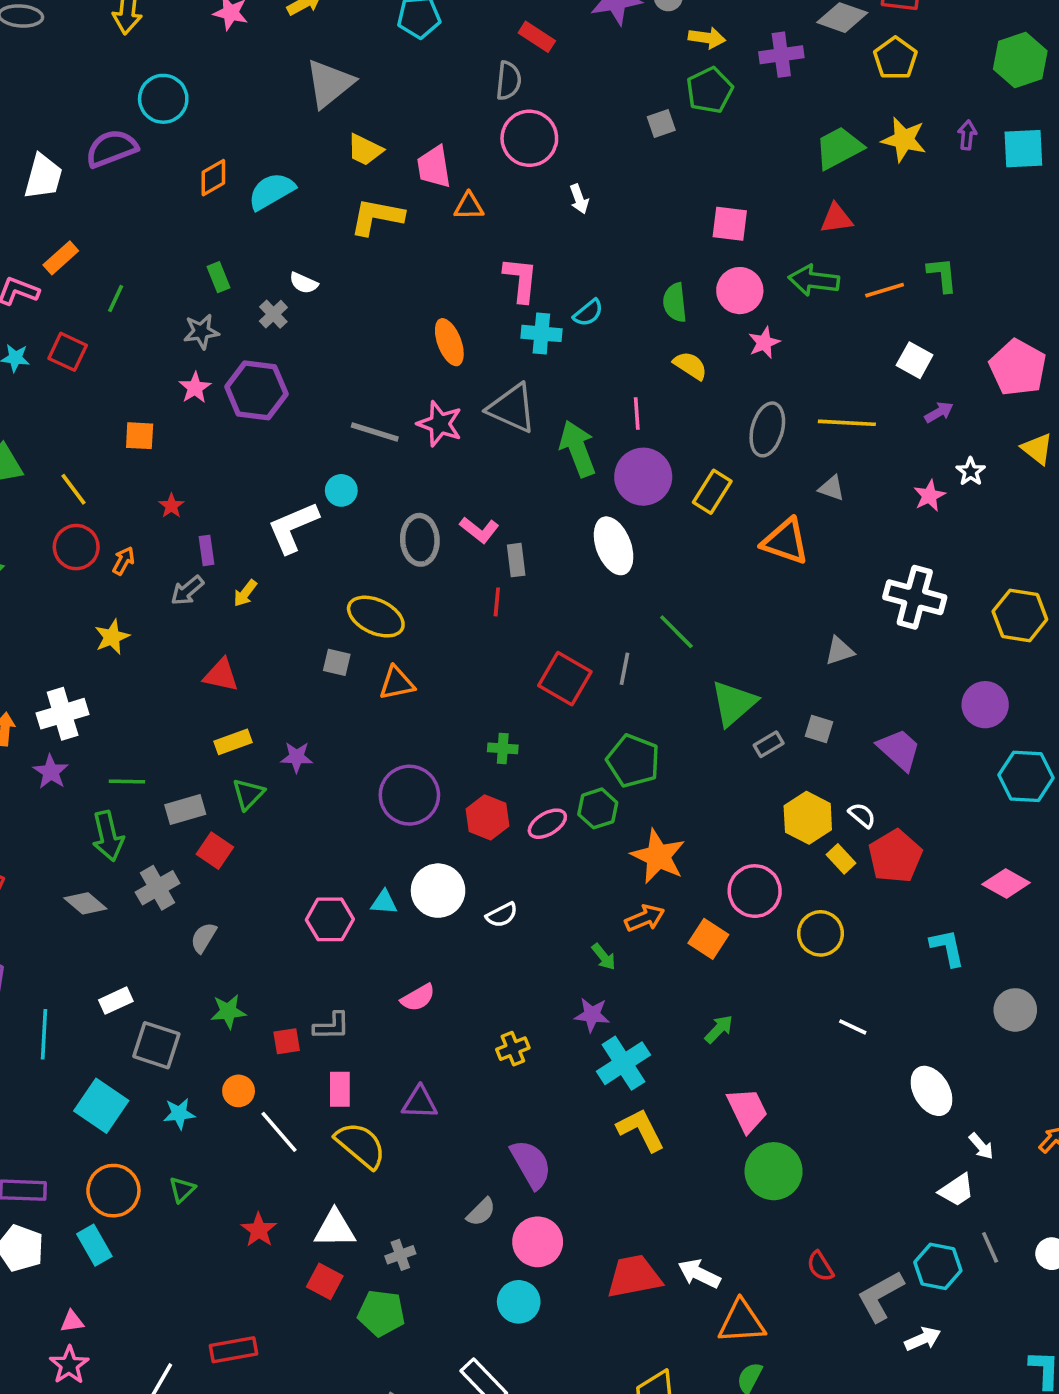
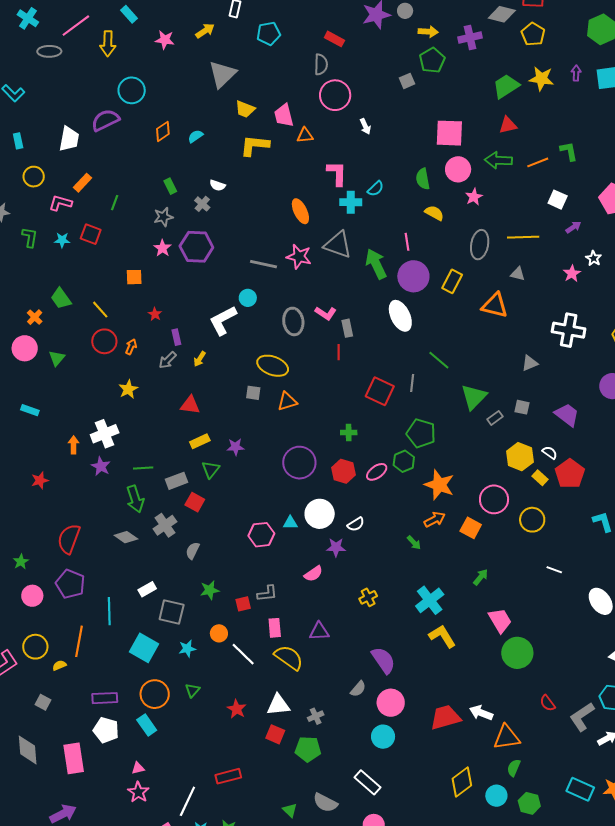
cyan semicircle: (271, 191) -> (195, 136), size x0.6
pink square: (730, 224) -> (449, 133), size x1.4
purple star: (592, 1015) -> (336, 547), moved

